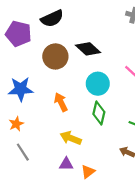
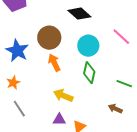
brown circle: (55, 56) -> (49, 38), moved
blue star: (21, 89) -> (17, 51), turned 30

